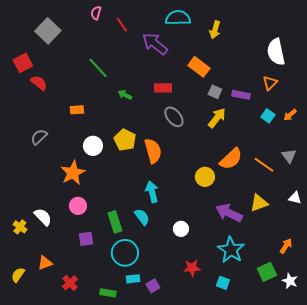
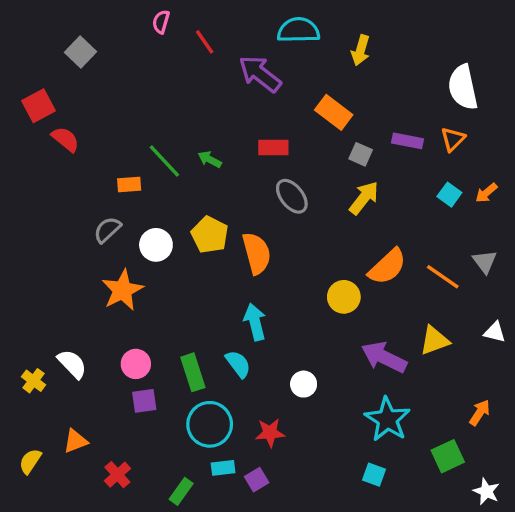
gray square: (48, 31) -> (80, 52), size x0.7
green line: (98, 68) -> (164, 161), moved
purple rectangle: (241, 95) -> (408, 141), moved
gray semicircle: (39, 137) -> (107, 230), moved
pink circle: (78, 206) -> (136, 364), moved
red star: (192, 268) -> (270, 433), moved
white star: (290, 281) -> (486, 491), moved
green rectangle: (108, 293) -> (181, 491), turned -63

